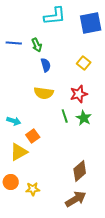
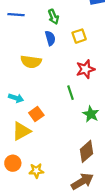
green arrow: (37, 45) -> (53, 17), moved
yellow square: (84, 63) -> (79, 36), moved, turned 32
yellow semicircle: (44, 93) -> (31, 62), moved
green star: (84, 118) -> (91, 114), moved

